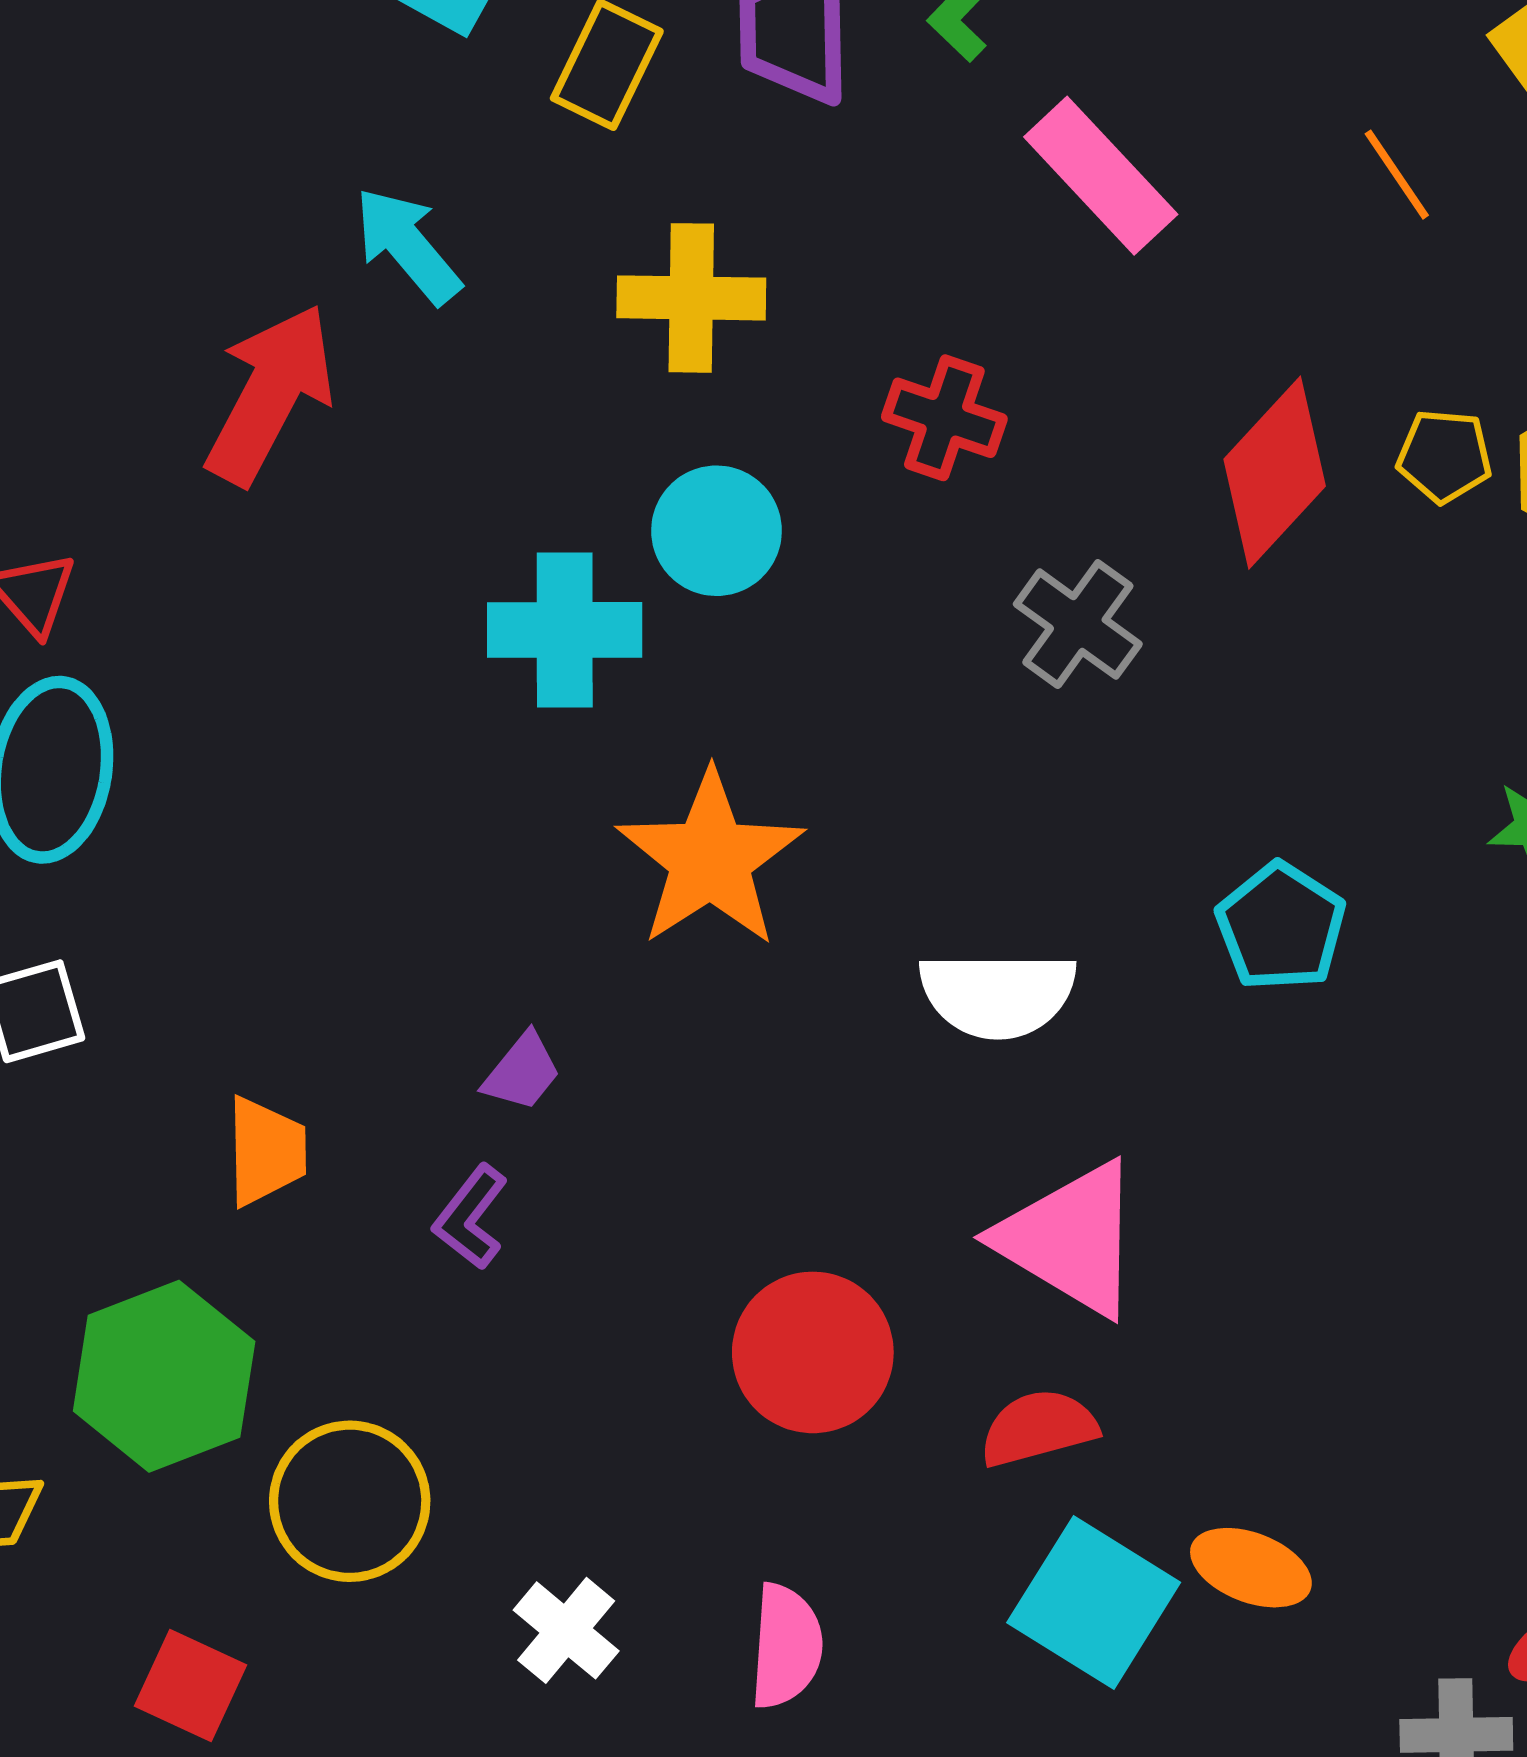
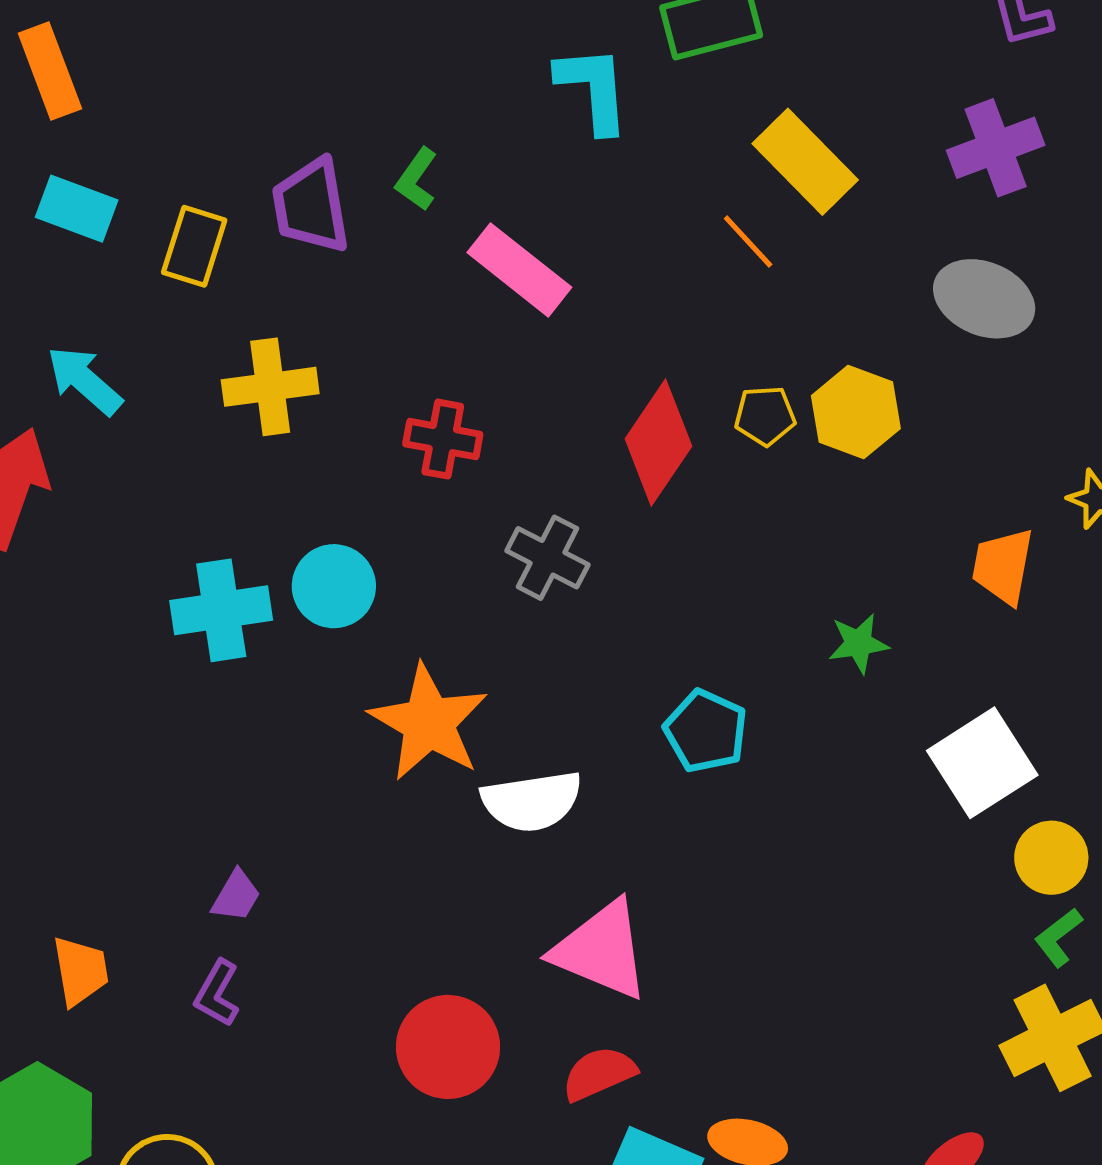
orange line: (1397, 175) -> (748, 242), moved
cyan circle: (717, 531) -> (334, 586), moved
orange star: (710, 859) -> (429, 723), moved

